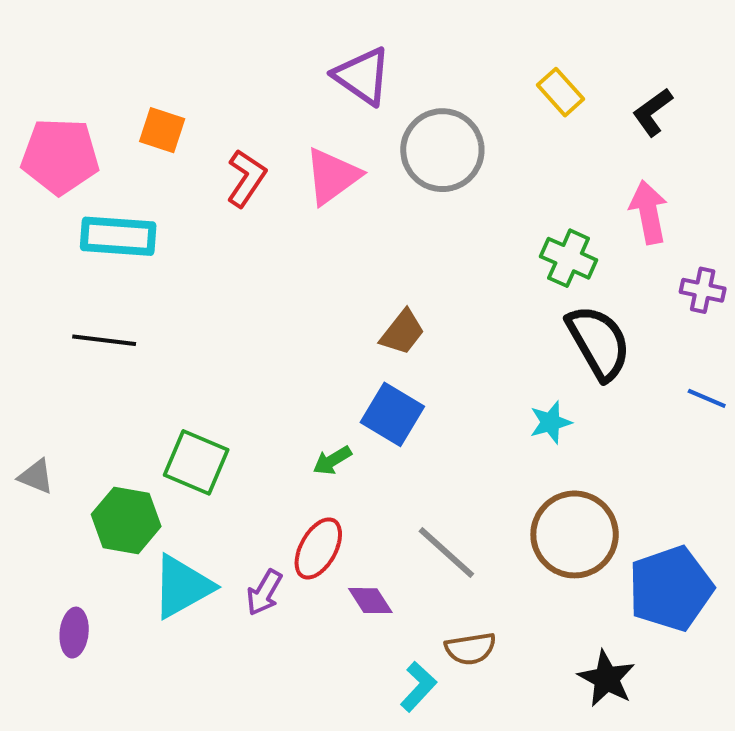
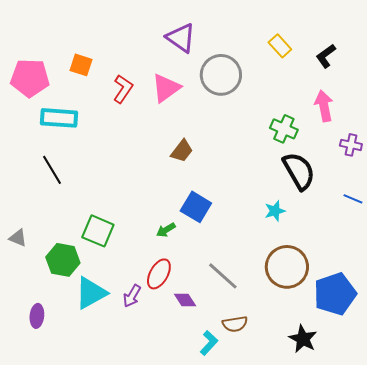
brown trapezoid: (402, 332) -> (182, 151), moved
black line: (104, 340) -> (52, 170), turned 52

